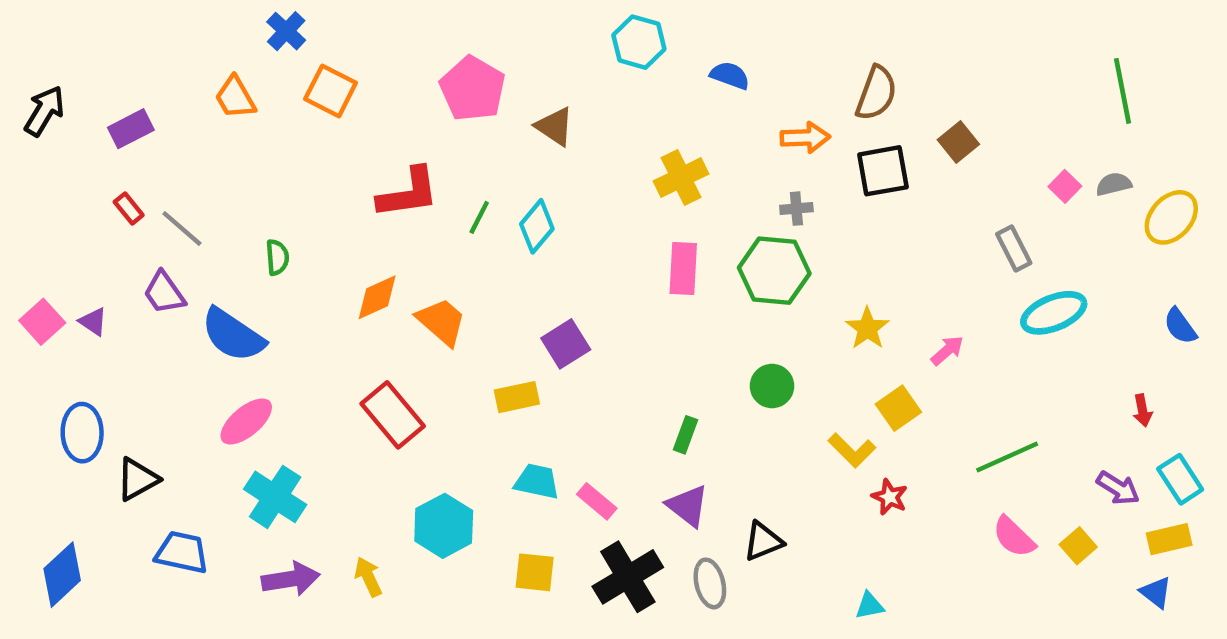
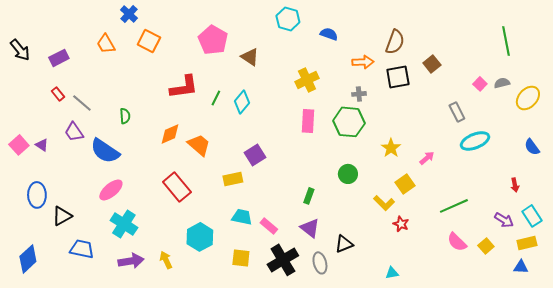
black arrow: (44, 111) -> (20, 50), turned 110
blue triangle: (1156, 592) -> (521, 267), turned -35

